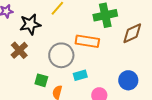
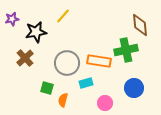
green cross: (105, 15) -> (126, 50), moved
brown diamond: (132, 33) -> (140, 25), moved, turned -70
orange rectangle: (87, 41) -> (99, 61), moved

